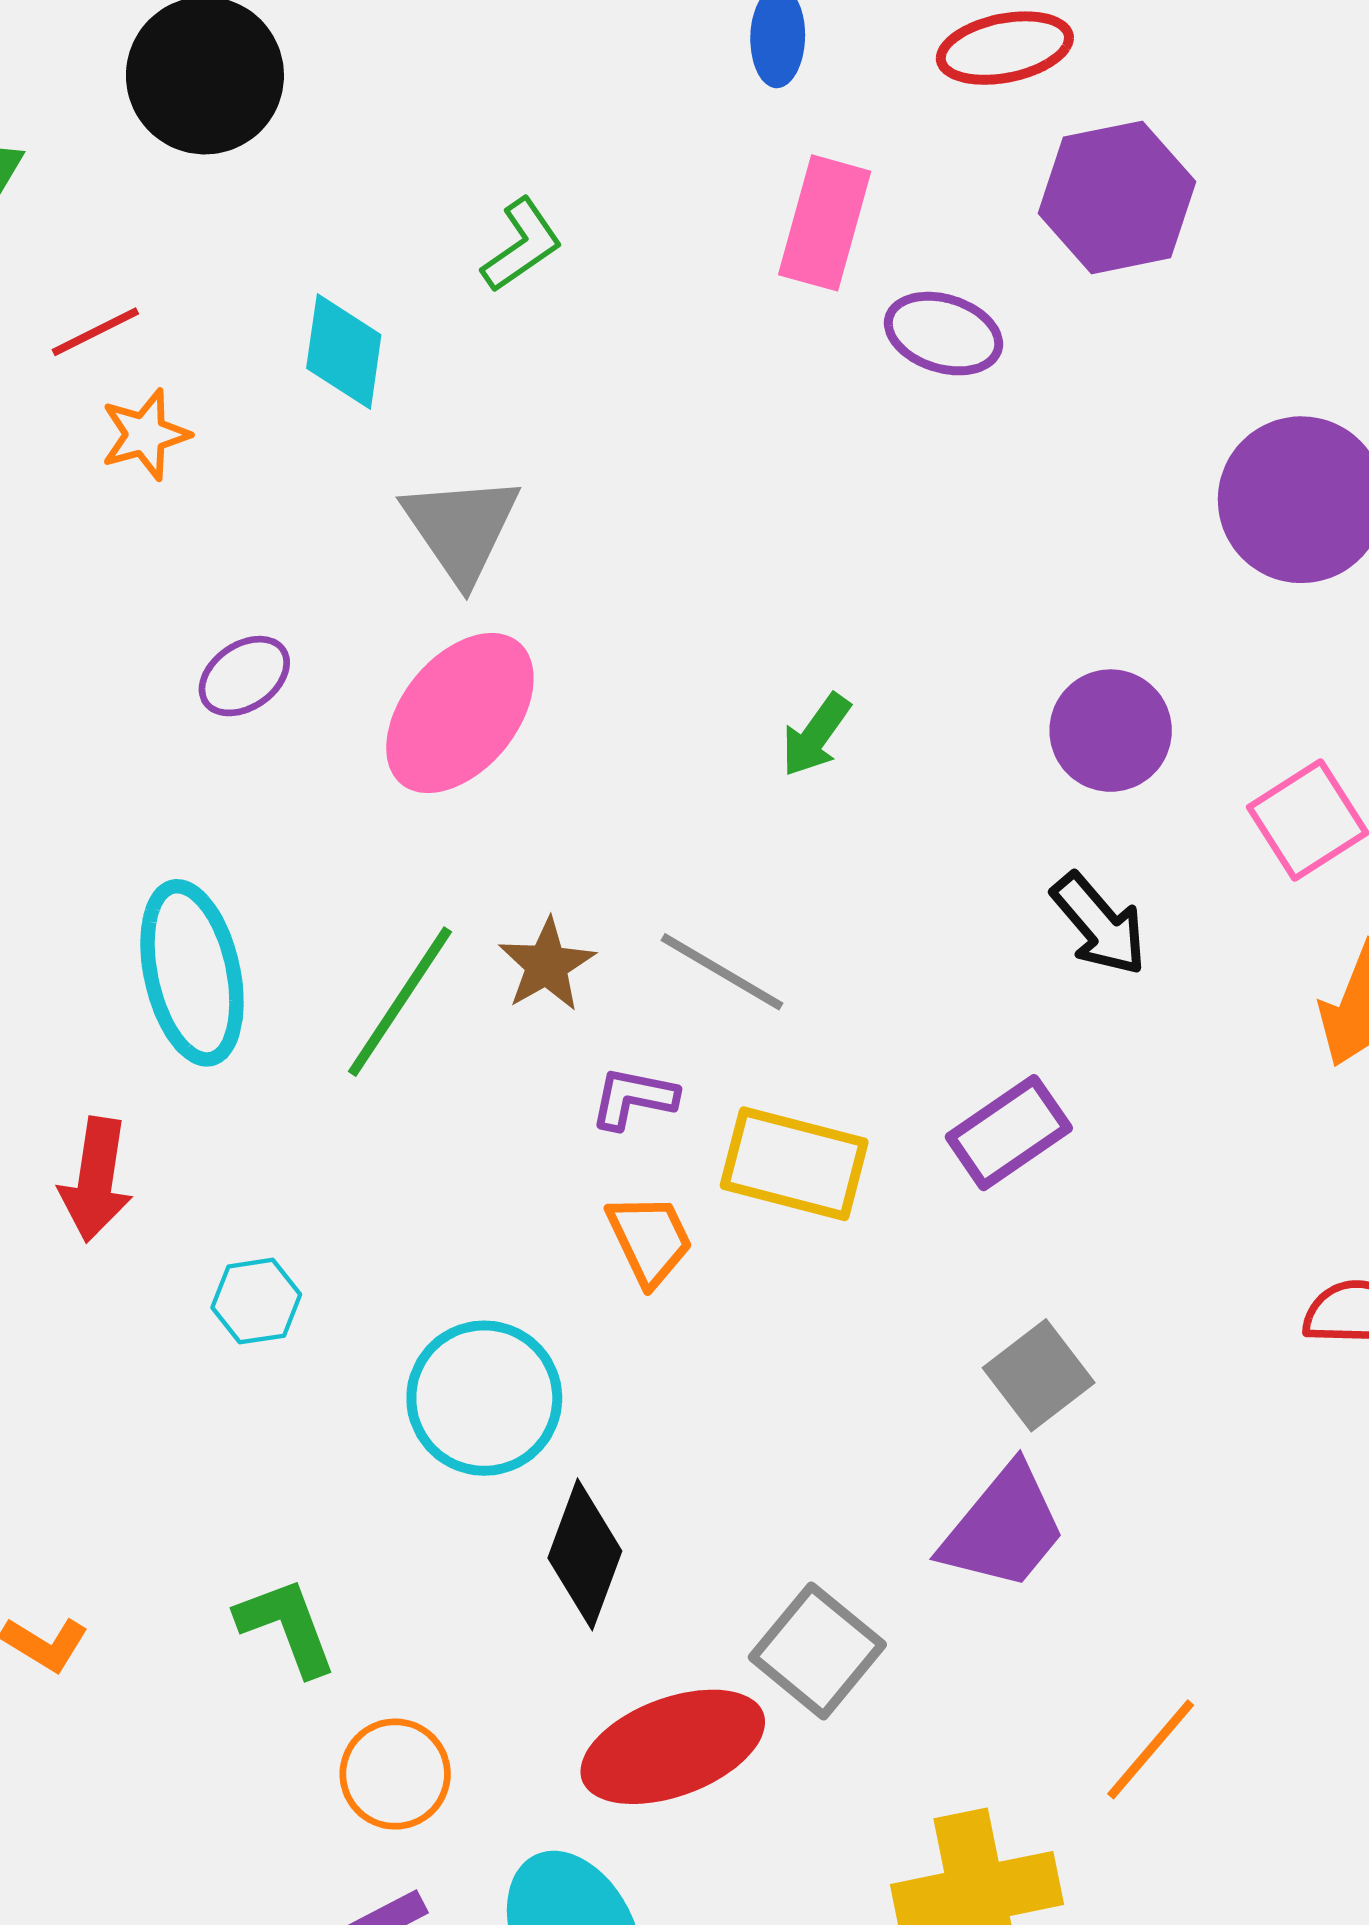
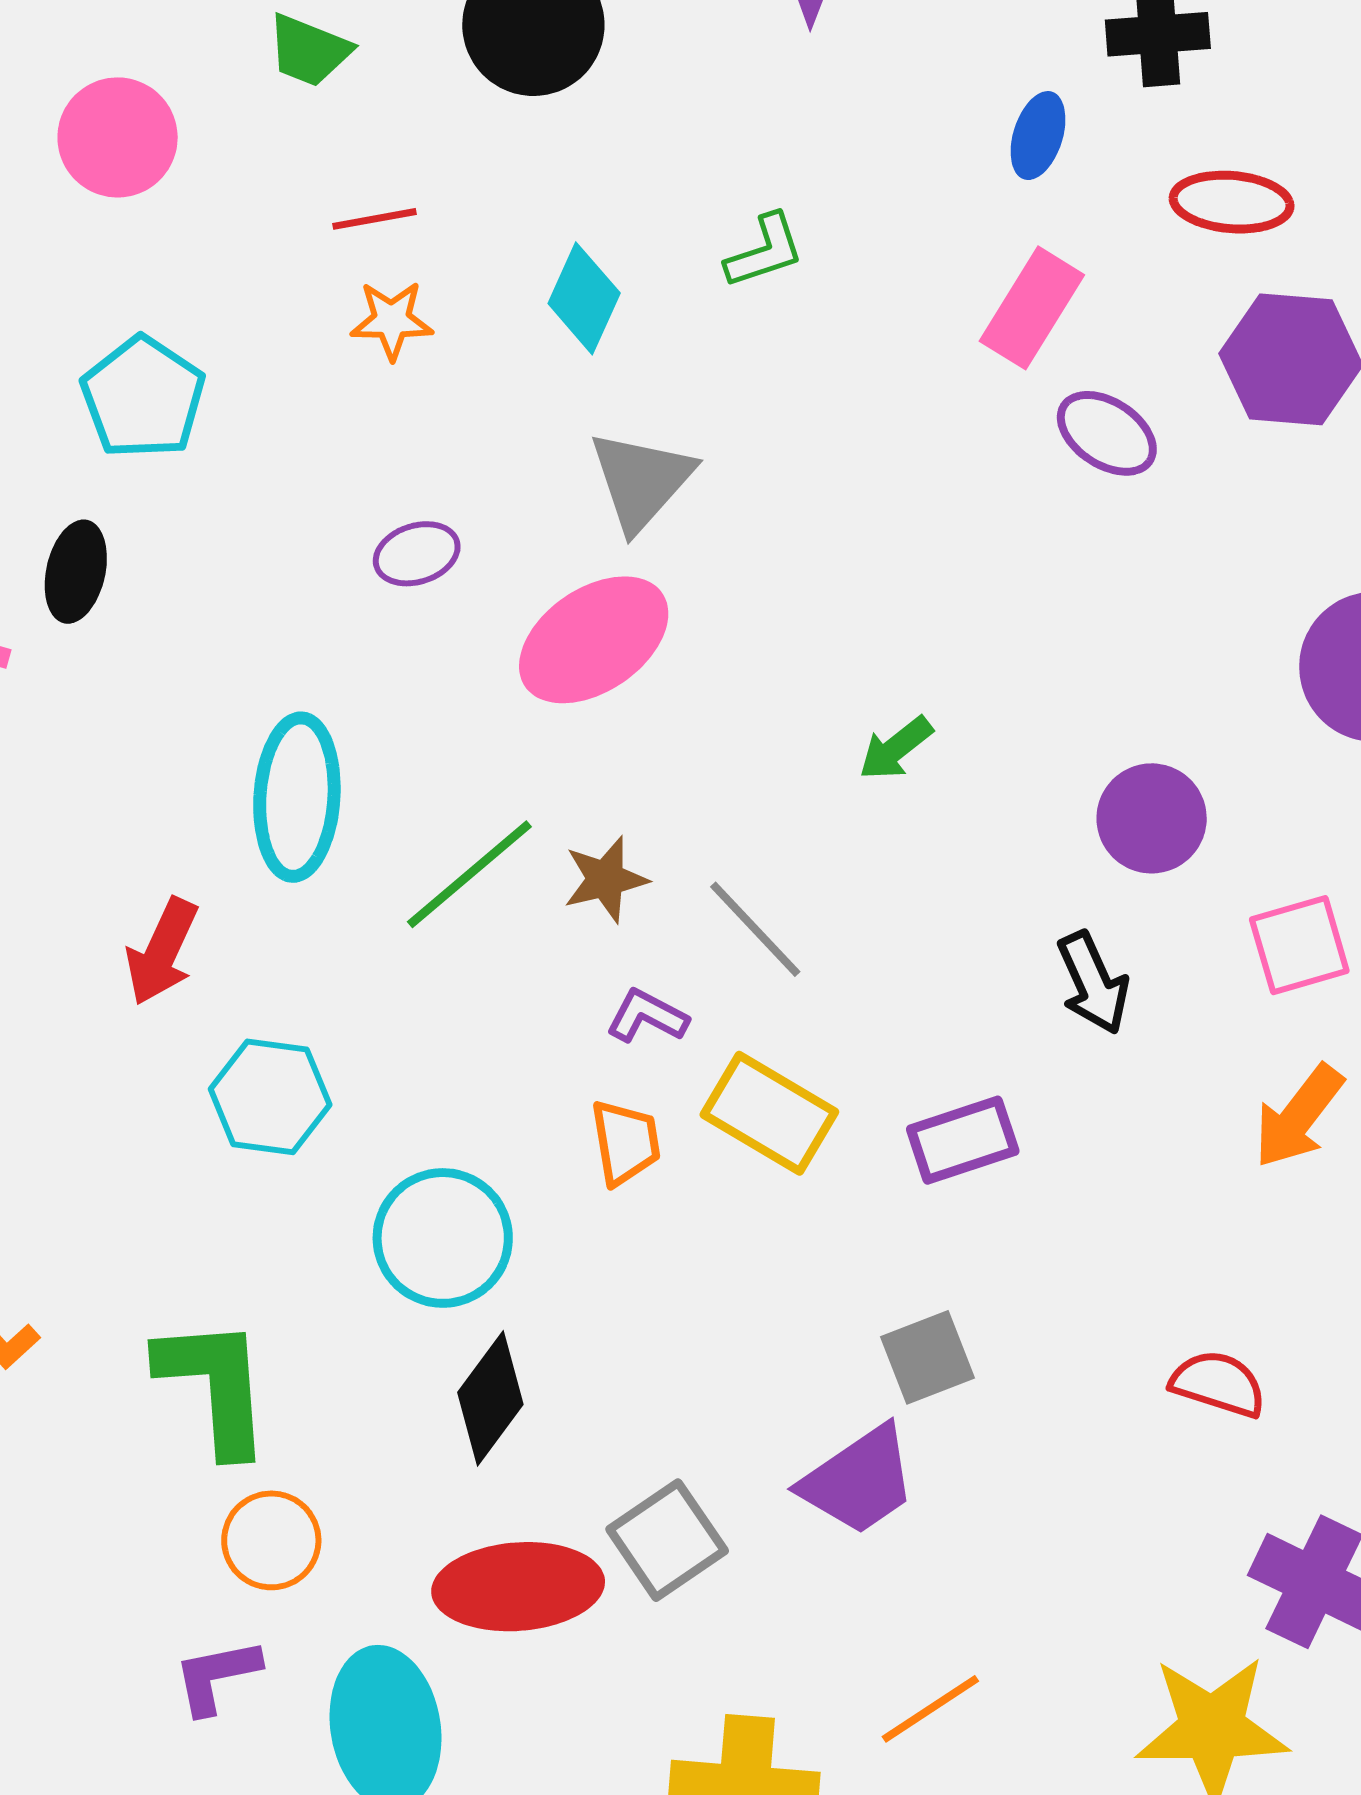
cyan hexagon: (256, 1301) -> (270, 1097), size x1.5
green L-shape: (287, 1626) -> (215, 1386), size x1.5

